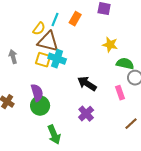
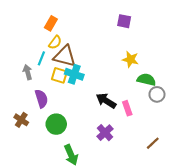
orange rectangle: (75, 19) -> (51, 23), moved
cyan line: (55, 20) -> (41, 58), moved
purple semicircle: (37, 93) -> (41, 99), moved
pink rectangle: (120, 93) -> (127, 108), moved

